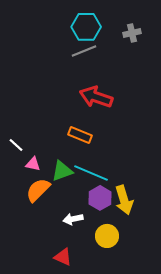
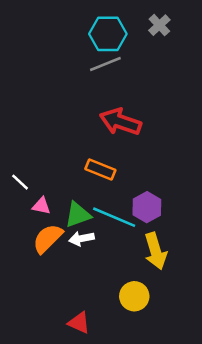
gray cross: (132, 33) -> (159, 25), moved, turned -30
purple hexagon: (100, 198) -> (147, 207), moved
white arrow: (73, 219) -> (82, 239), moved

